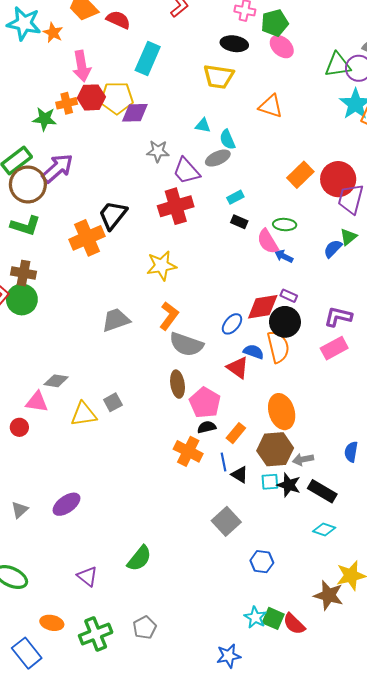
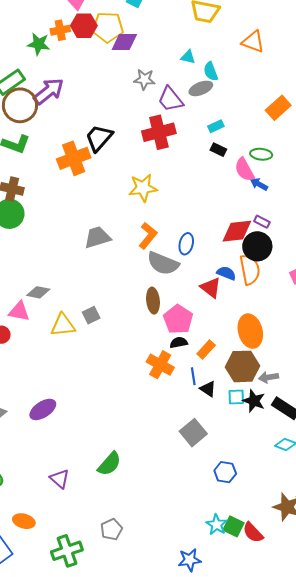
blue ellipse: (232, 324) -> (186, 244), moved, turned -30
green cross: (96, 634) -> (67, 551), moved

